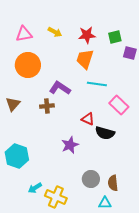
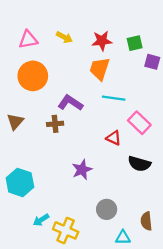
red triangle: (88, 119) -> (114, 138), moved
black semicircle: (105, 133) -> (139, 164), moved
brown semicircle: (113, 183) -> (146, 221), moved

